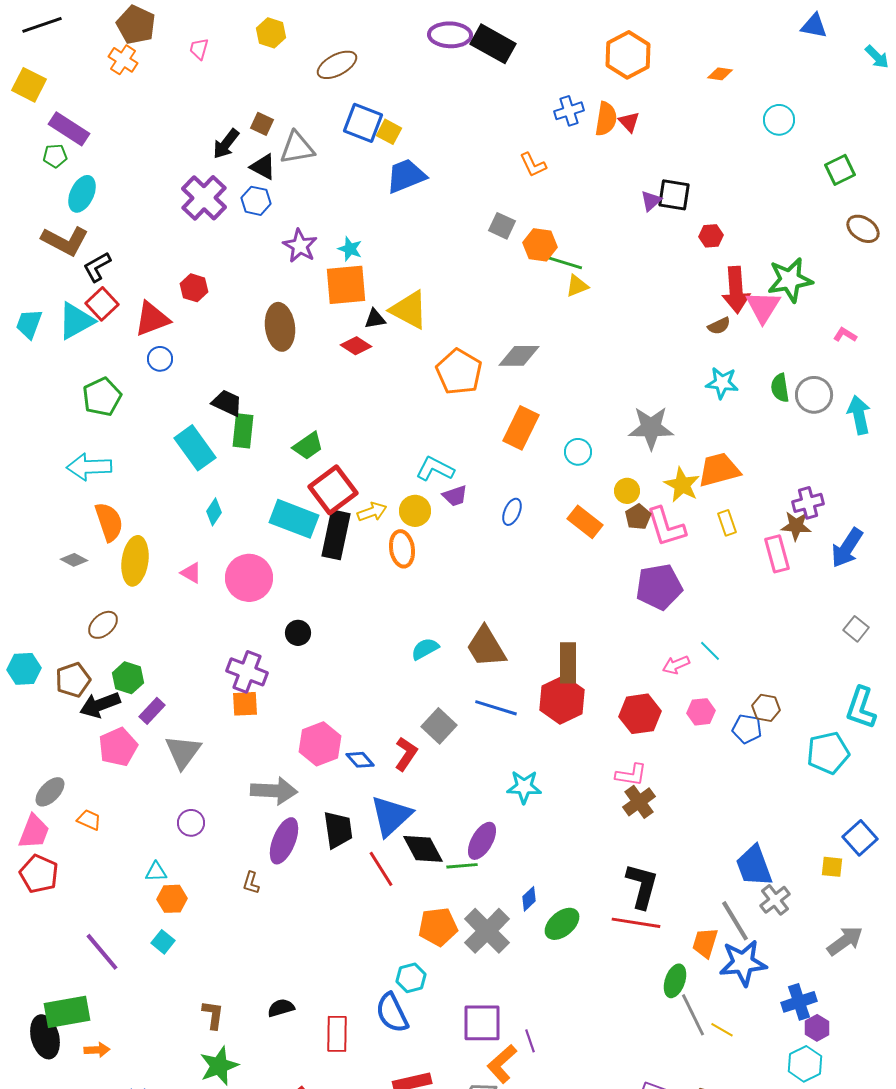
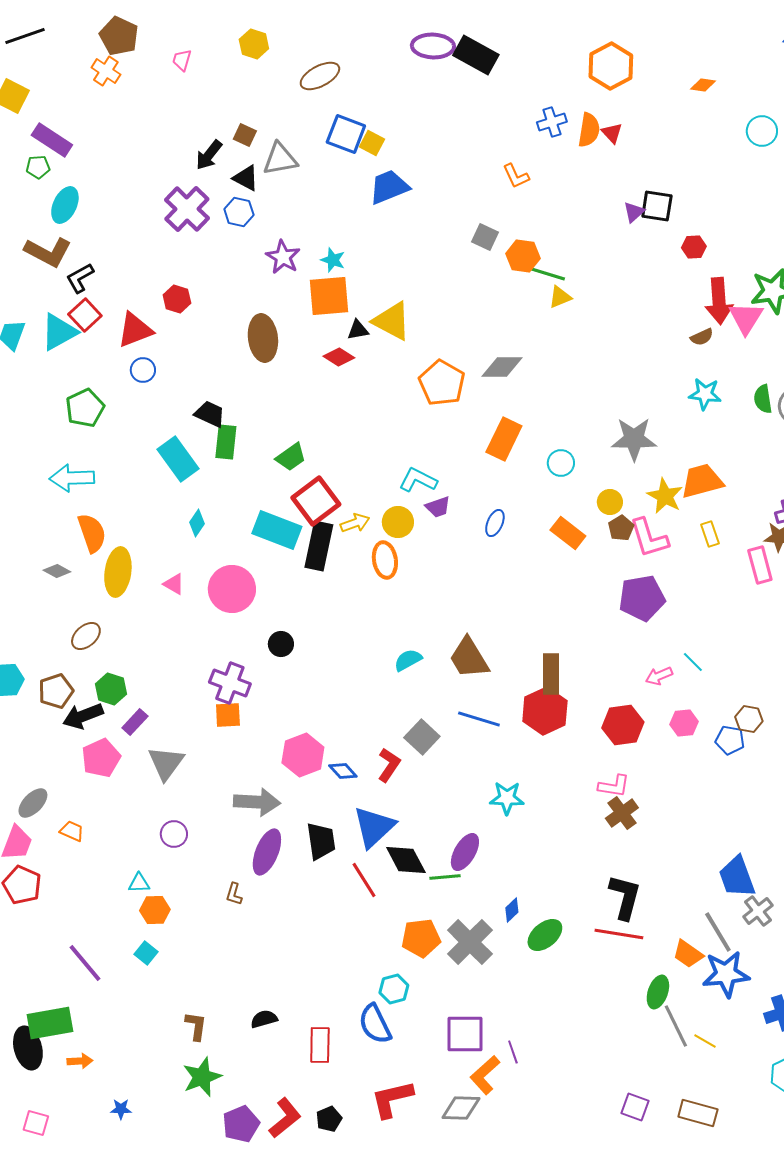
orange trapezoid: (705, 943) -> (688, 954), turned -72

